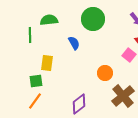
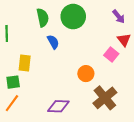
green semicircle: (49, 20) -> (43, 18), moved, turned 84
purple diamond: (79, 104) -> (58, 106), turned 40

